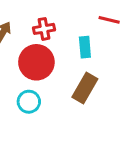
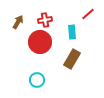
red line: (109, 20) -> (88, 14), turned -56
cyan circle: (29, 102) -> (37, 80), moved

